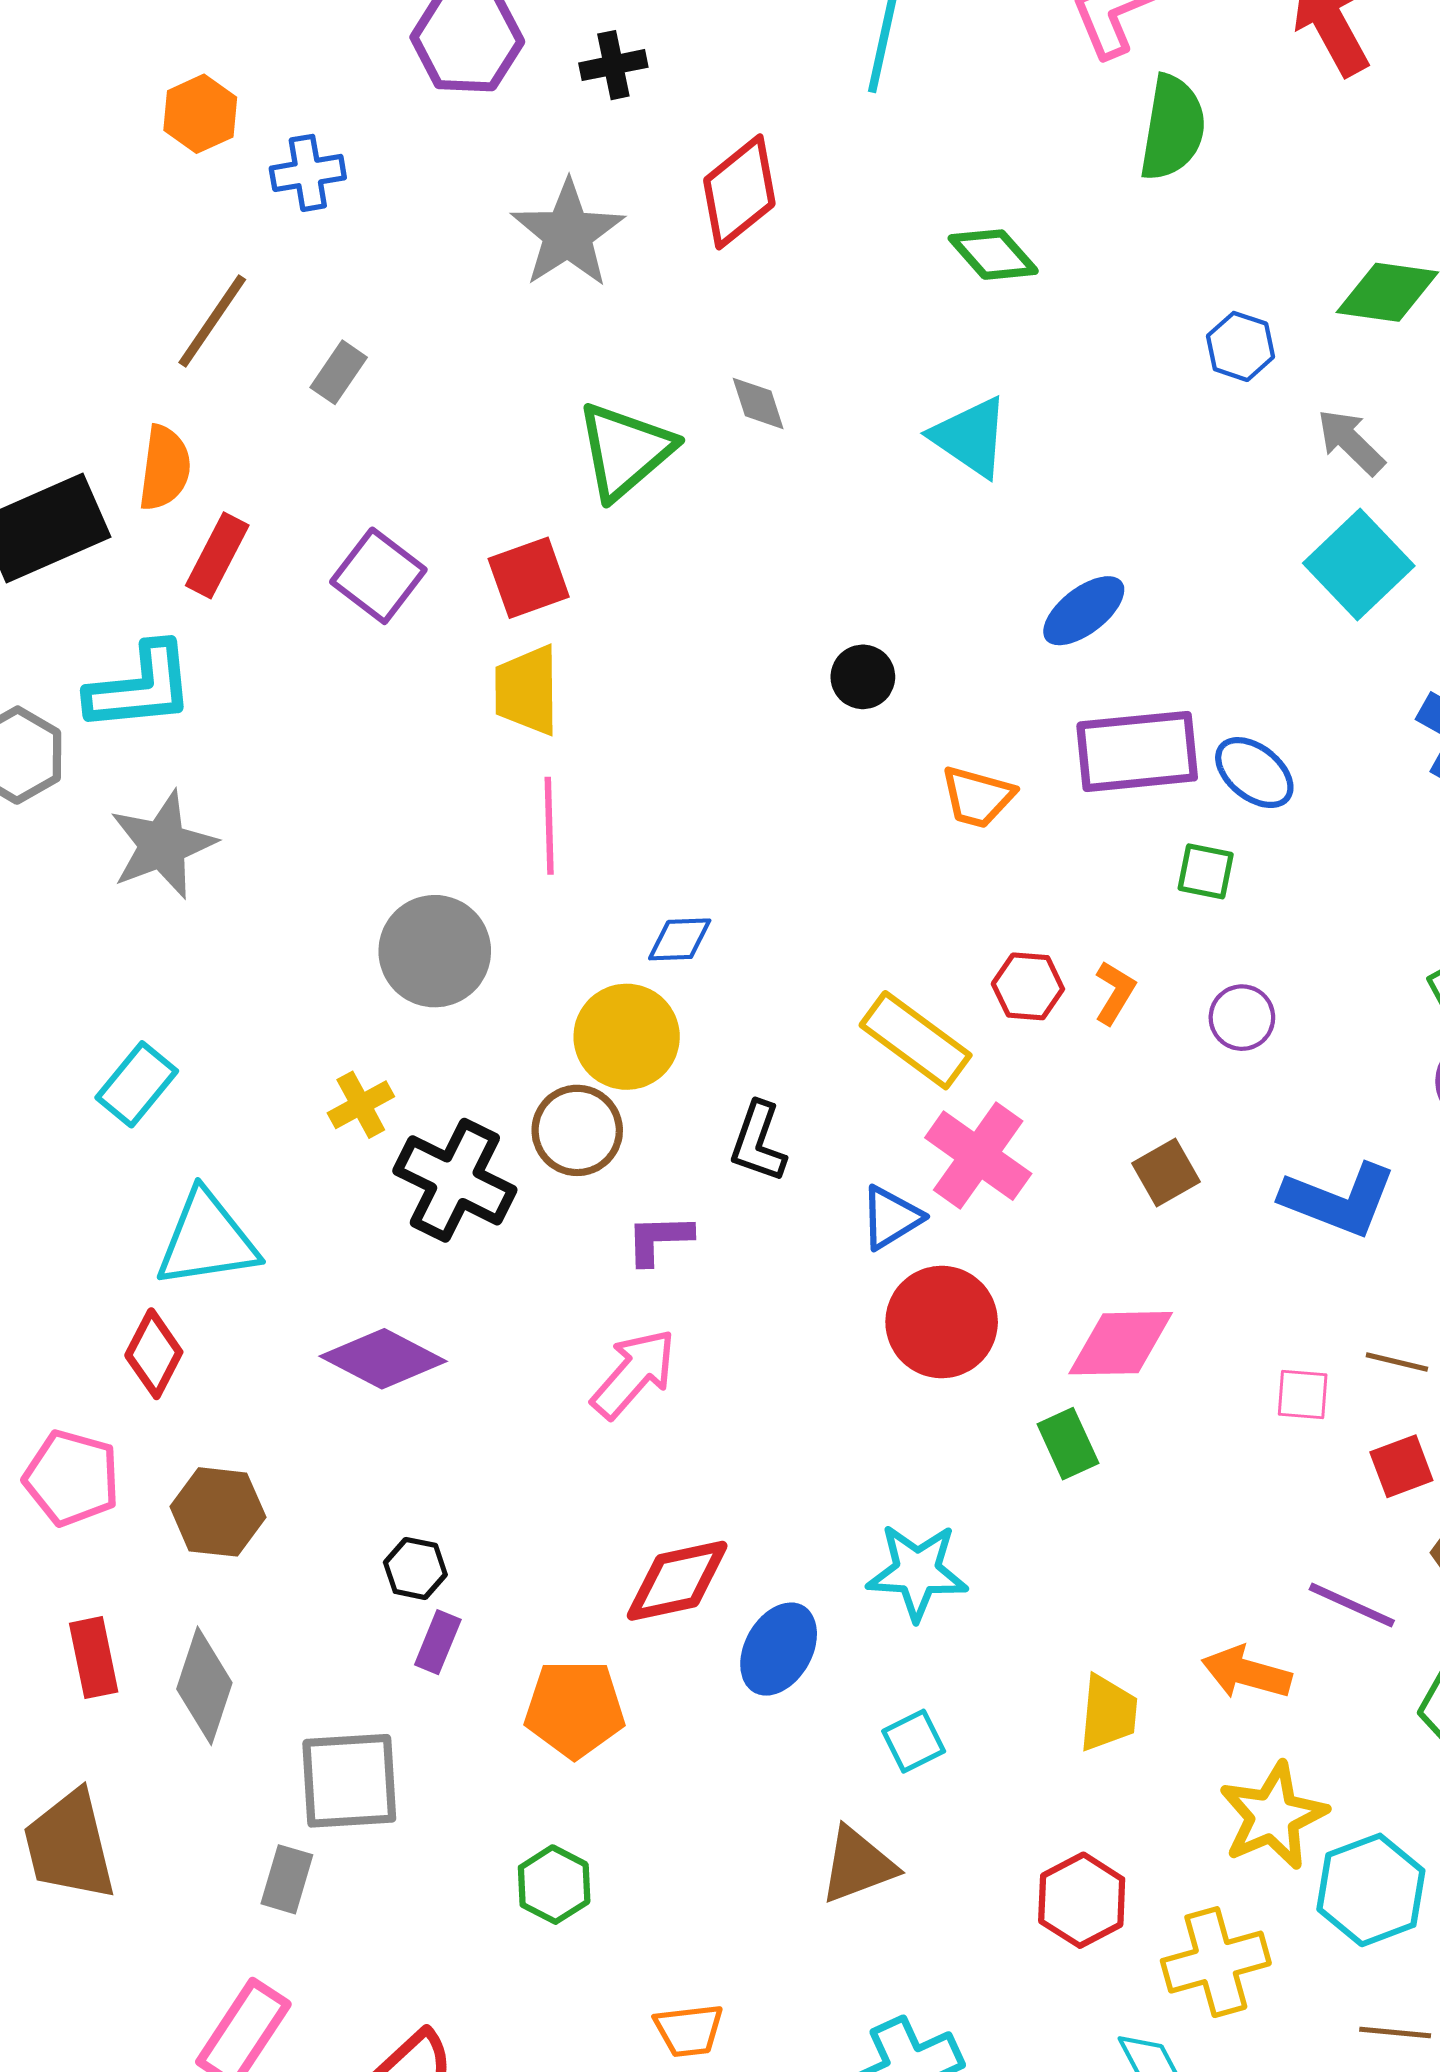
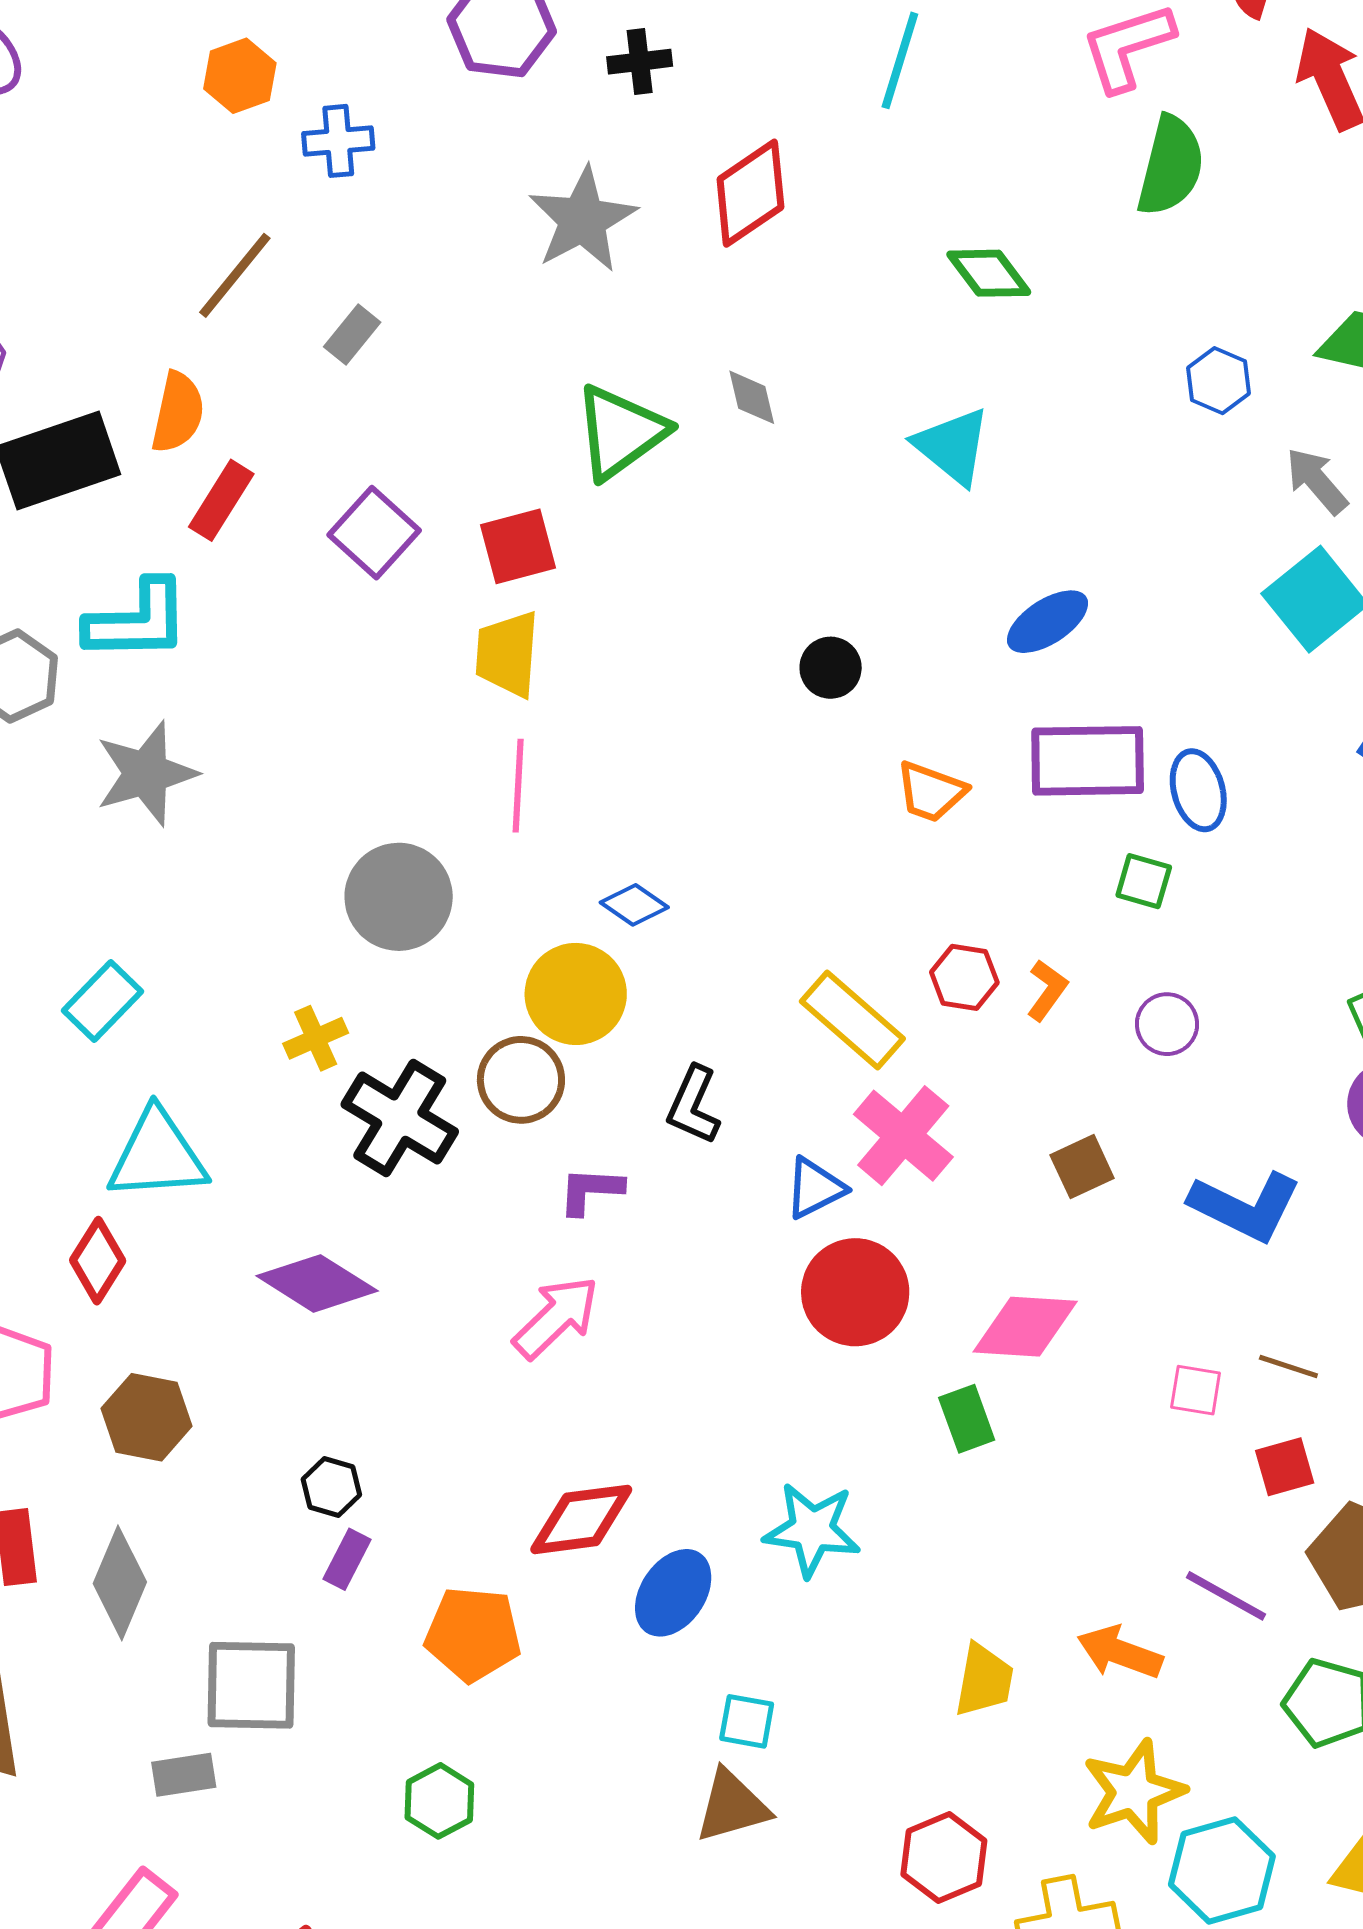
blue ellipse: (1254, 773) -> (1198, 790), turned 32
blue diamond: (680, 939) -> (634, 905), turned 32
cyan square: (914, 1741) -> (747, 1721), moved, turned 32
gray rectangle: (287, 1879) -> (184, 1775), turned 60

